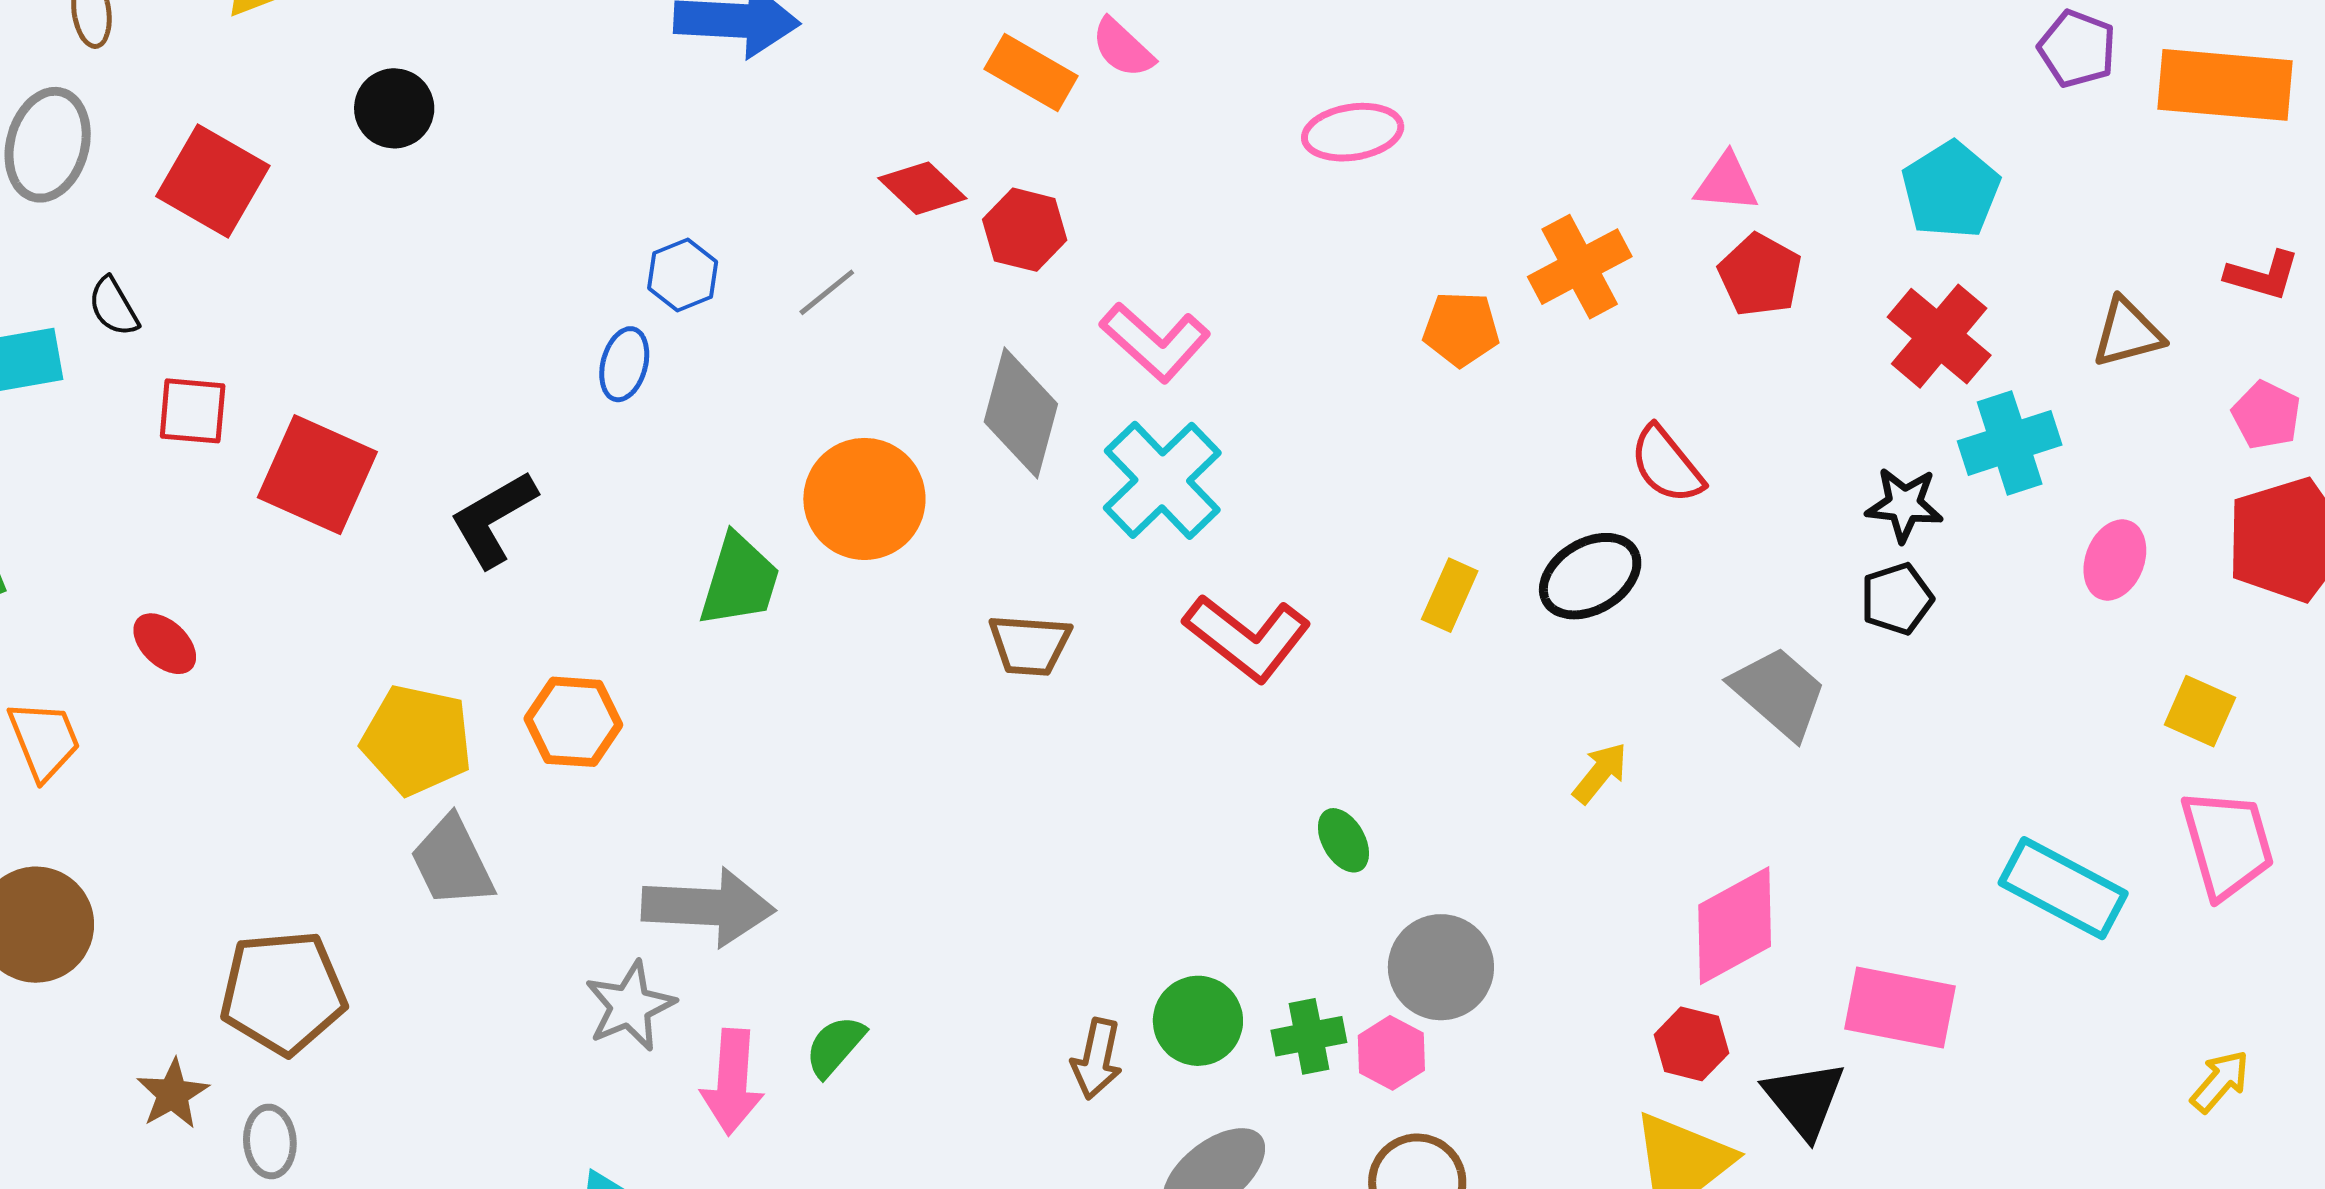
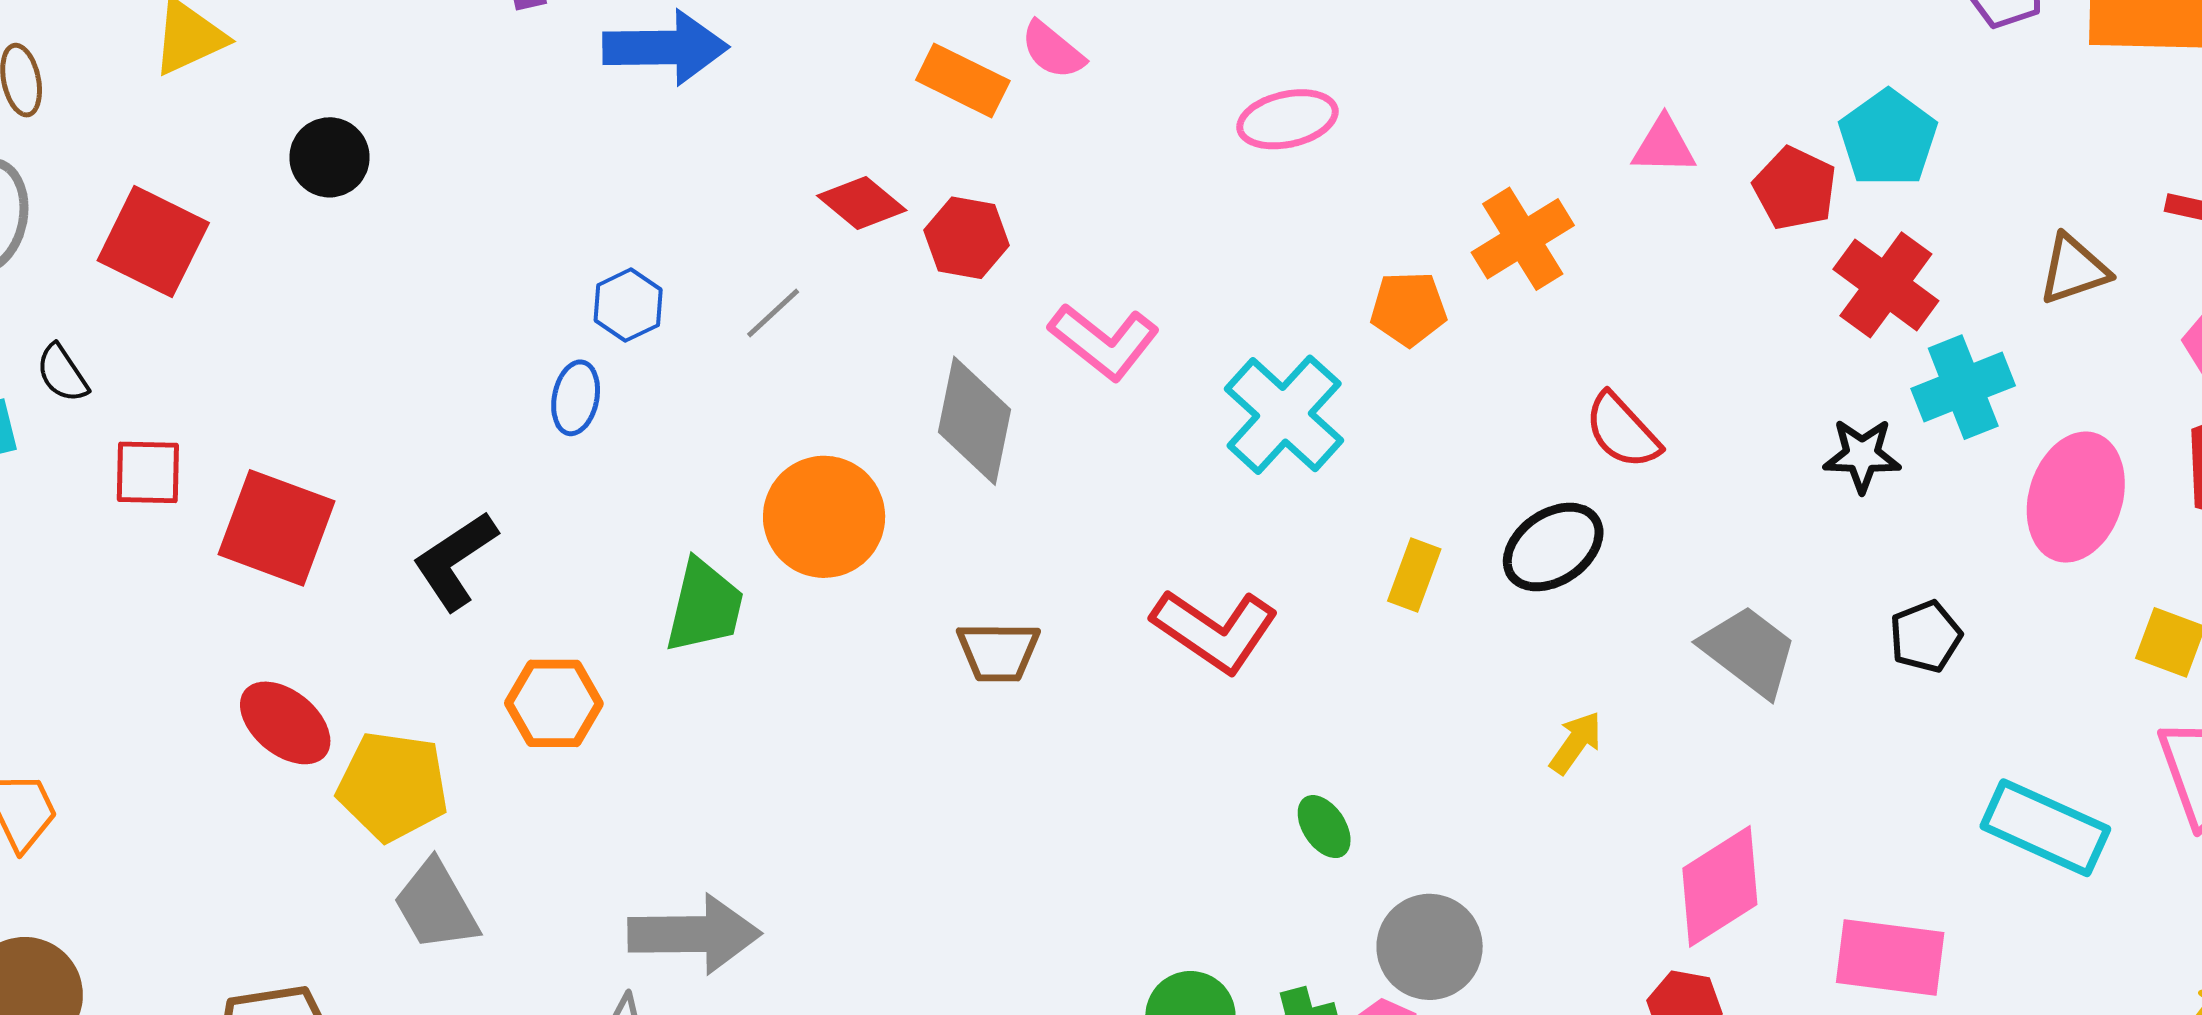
red pentagon: (1760, 275) -> (1795, 188), moved
cyan cross: (1162, 480) -> (1284, 415), moved
pink ellipse: (2115, 560) -> (2076, 497), size x1.6
black pentagon: (1897, 599) -> (1926, 636), moved
red ellipse: (165, 644) -> (285, 723), moved, size x1.4
orange hexagon: (573, 722) -> (554, 703), moved

